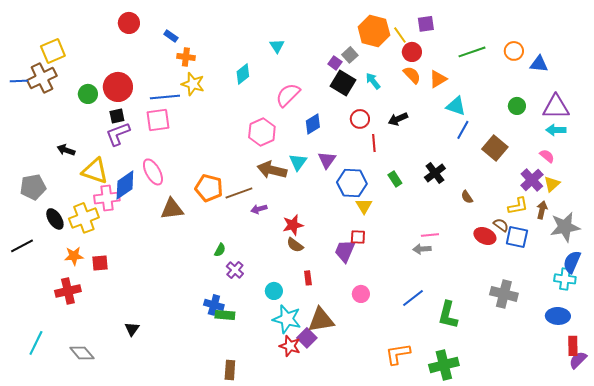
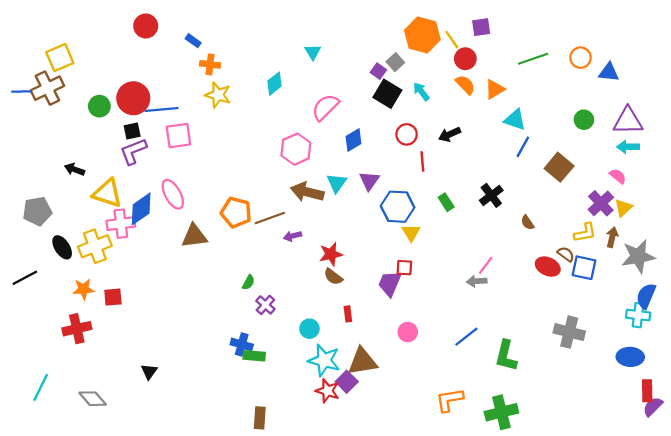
blue line: (165, 97) -> (162, 110), moved
pink line: (430, 235) -> (486, 265), turned -48

